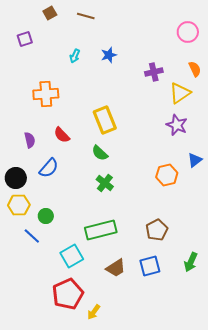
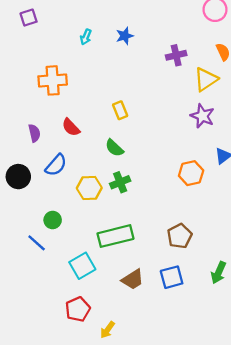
yellow rectangle: (105, 120) -> (120, 110), size x0.6
green cross: (105, 183) -> (120, 182), turned 30
yellow hexagon: (19, 205) -> (89, 188), moved
red pentagon: (68, 294) -> (78, 309), size x0.7

